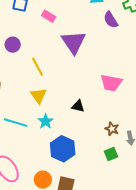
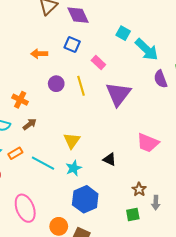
yellow line: (37, 67) -> (81, 86), moved

